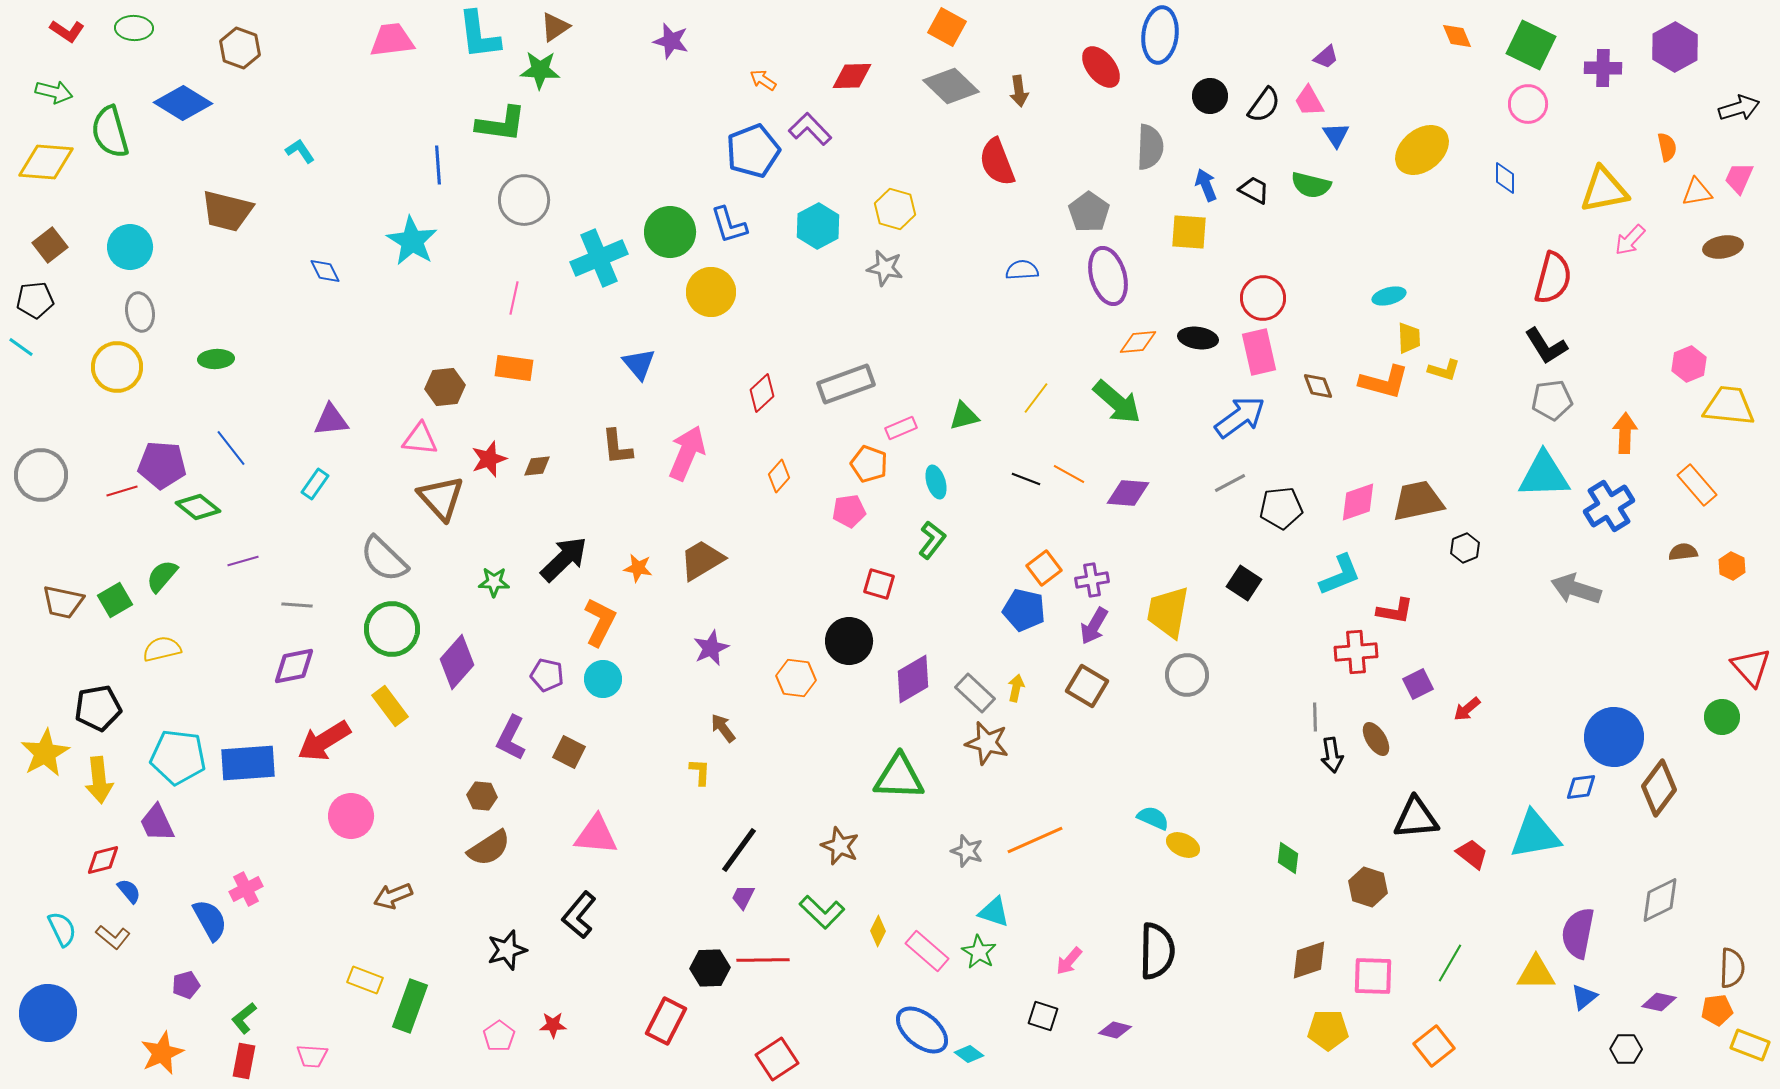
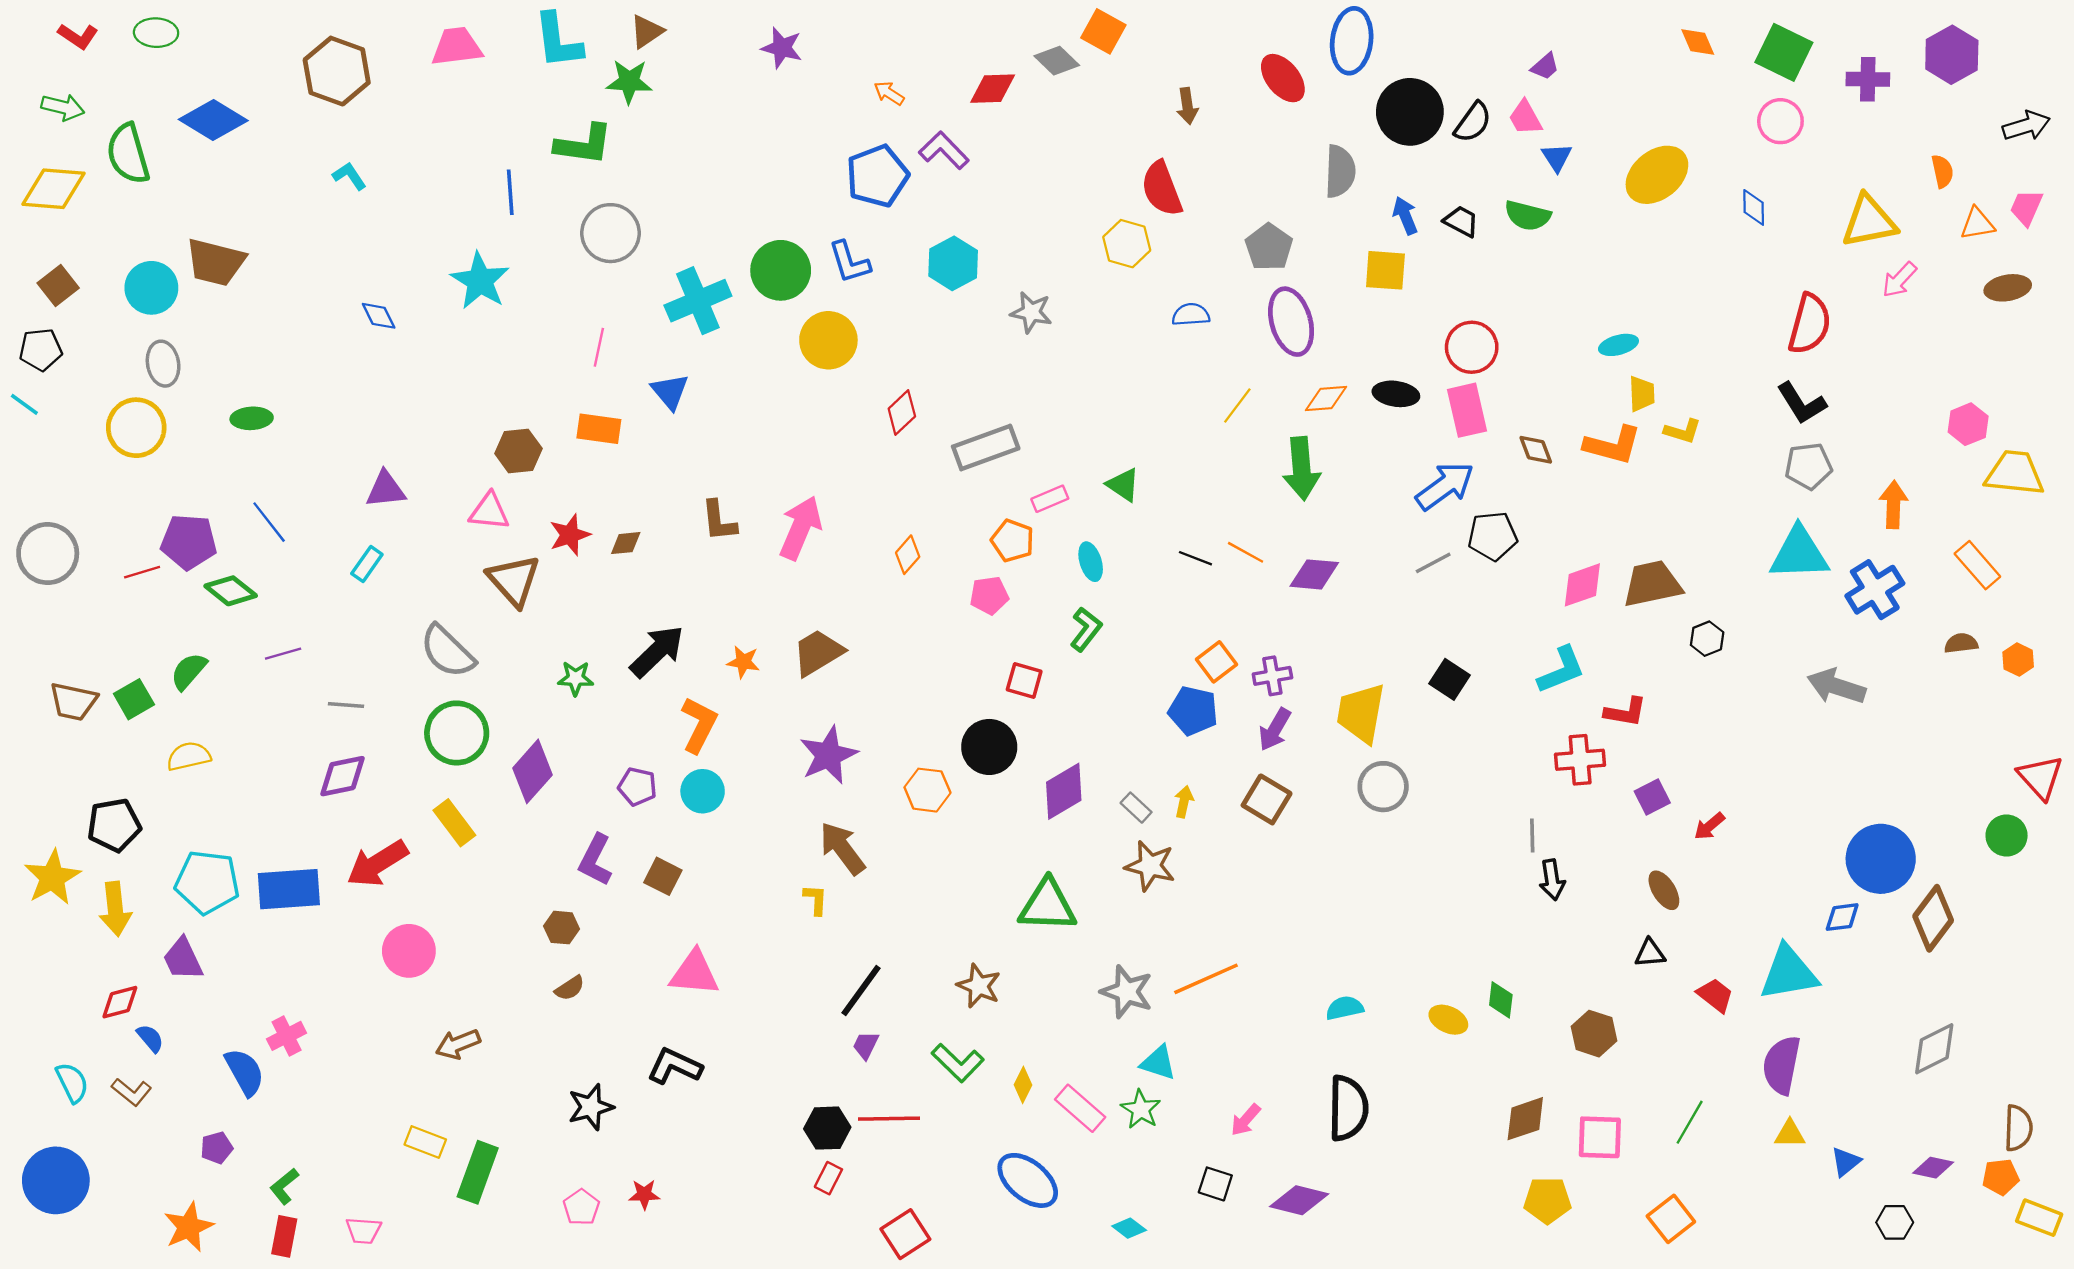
brown hexagon: (240, 48) -> (337, 71), moved, size x1.4
gray diamond: (951, 86) -> (1057, 61), moved, size x0.7
black circle: (1210, 96) -> (1410, 112), size x1.6
yellow hexagon: (895, 209) -> (1127, 244), moved
brown trapezoid: (227, 211) -> (215, 262), moved
blue triangle: (639, 364) -> (670, 392), moved
red diamond: (762, 393) -> (902, 413), moved
yellow line: (1036, 398) -> (1237, 406), moved
green arrow: (1117, 402) -> (1302, 468), turned 44
green triangle: (964, 416) -> (1123, 485), turned 48
black pentagon: (1281, 508) -> (1493, 536), moved
purple star: (711, 648) -> (828, 755), size x1.4
gray rectangle: (975, 693) -> (1136, 808), size x0.7
brown arrow: (723, 728) -> (842, 848), size x1.6
brown ellipse: (1376, 739) -> (1664, 890), moved
cyan semicircle: (1153, 818) -> (1345, 1008), moved, turned -36
black triangle: (1416, 818) -> (1650, 953), size x0.6
yellow ellipse: (1183, 845) -> (1448, 1020), moved
brown semicircle: (489, 848) -> (570, 988), size x0.6
gray star: (967, 851) -> (1127, 992), size x1.4
black L-shape: (579, 915) -> (675, 1066), turned 75
purple semicircle: (1578, 933) -> (1782, 1065), moved
yellow triangle: (1536, 973) -> (1790, 1134), size x0.7
red rectangle: (666, 1021) -> (828, 1178), moved, size x0.6
blue ellipse: (922, 1030) -> (1028, 1180), moved
purple diamond: (1115, 1030) -> (1299, 1200), size x1.5

